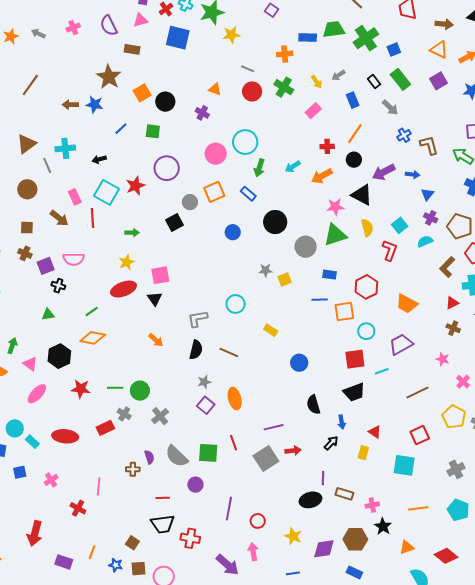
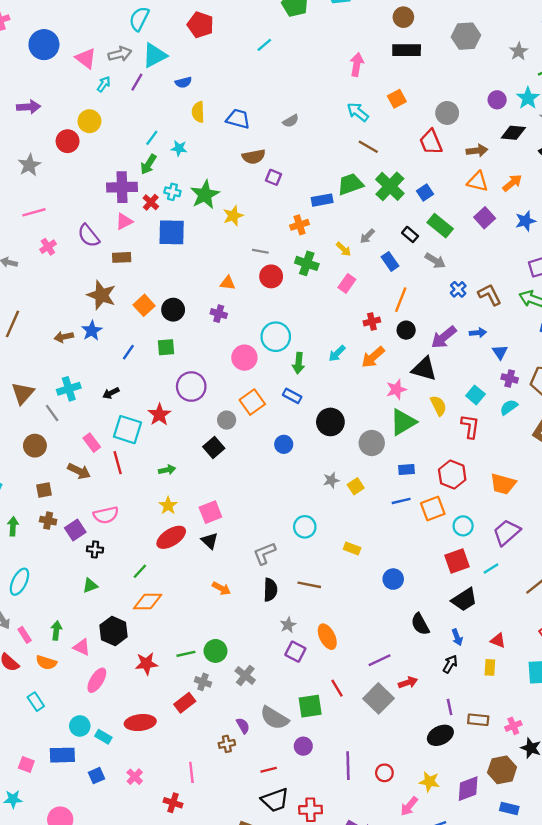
blue star: (95, 104) -> (92, 331), turned -30
pink arrow: (253, 552) -> (409, 806), moved, turned -120

